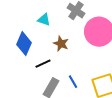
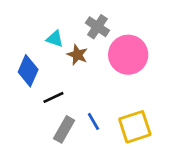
brown star: (61, 44) -> (77, 55), moved

